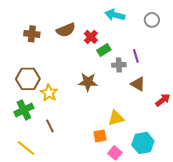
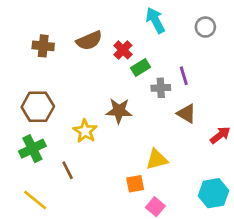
cyan arrow: (115, 15) -> (155, 20), turned 48
yellow star: (49, 93) -> (85, 131), moved
cyan hexagon: (143, 143) -> (213, 193), moved

